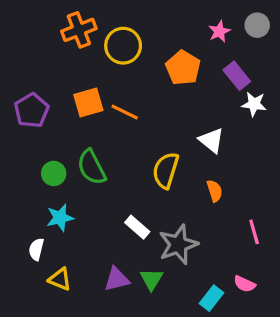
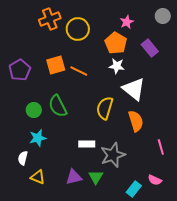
pink star: (219, 31) -> (127, 22), moved
white star: (254, 104) -> (117, 66), moved
white triangle: (211, 140) -> (134, 89), size x1.4
orange semicircle: (215, 191) -> (136, 121), size x1.5
white rectangle: (137, 227) -> (87, 144), turned -42

